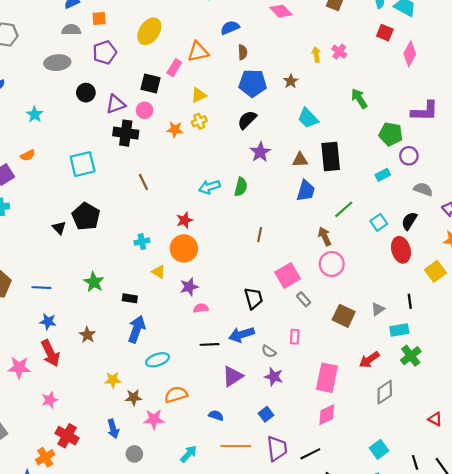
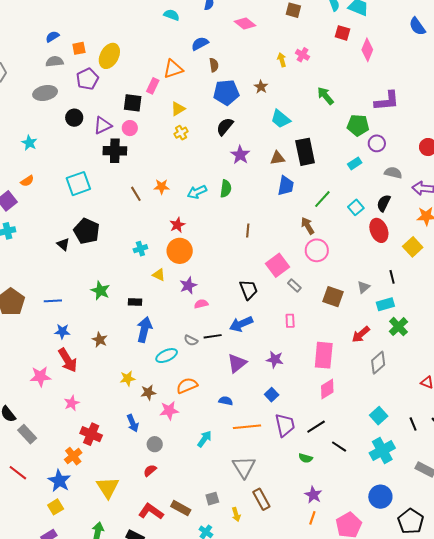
yellow ellipse: (149, 31) -> (109, 56), moved
orange star: (175, 130) -> (162, 187), moved
gray semicircle: (269, 351) -> (191, 340), moved

